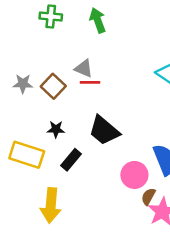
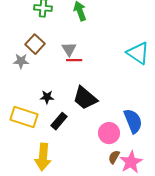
gray triangle: (84, 68) -> (69, 49), turned 35
brown square: (53, 86) -> (35, 44), moved
brown semicircle: (148, 196) -> (114, 157), moved

